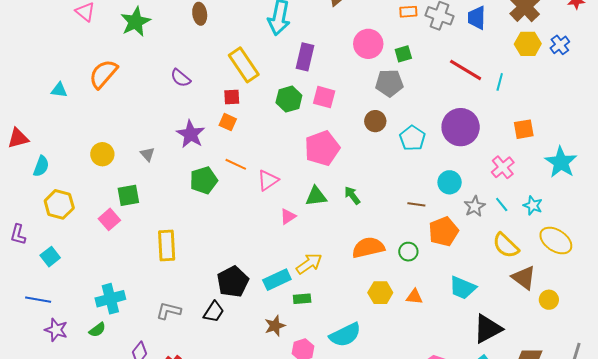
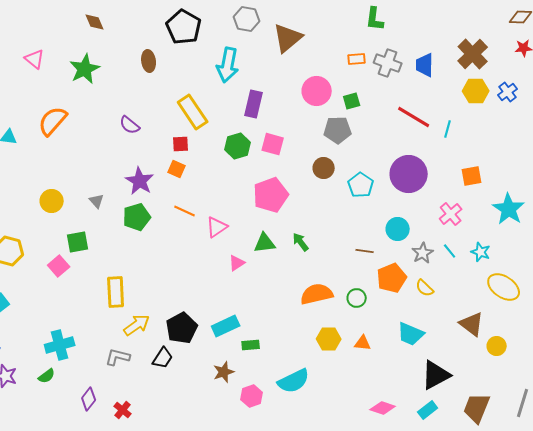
green pentagon: (204, 180) -> (137, 217), moved
yellow semicircle: (506, 246) -> (425, 288), moved, size x0.7
yellow arrow: (309, 264) -> (137, 325), moved

